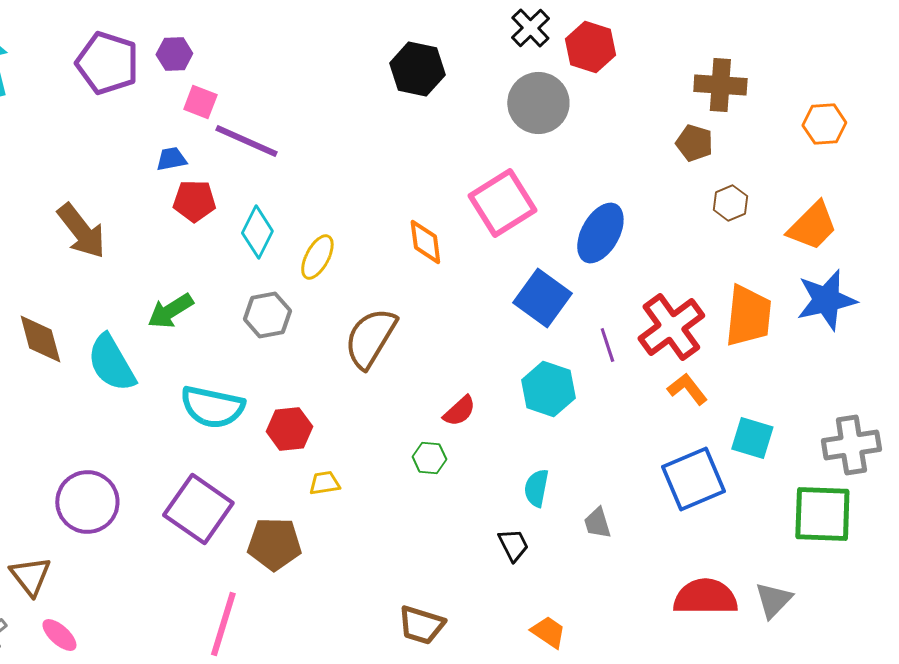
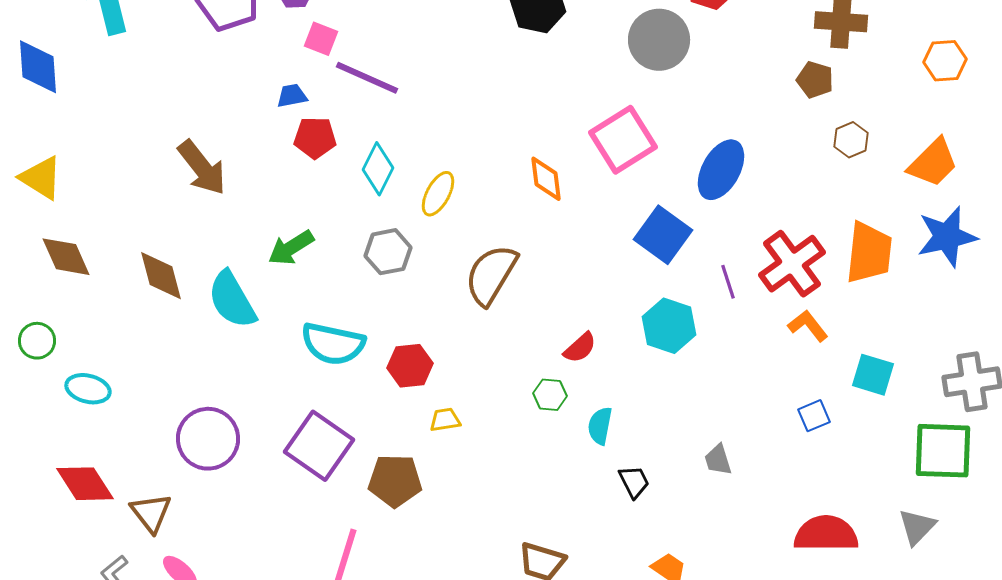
blue square: (693, 479) -> (814, 416), size x0.5
cyan semicircle: (536, 488) -> (600, 426), moved
gray triangle: (773, 600) -> (917, 527), moved

